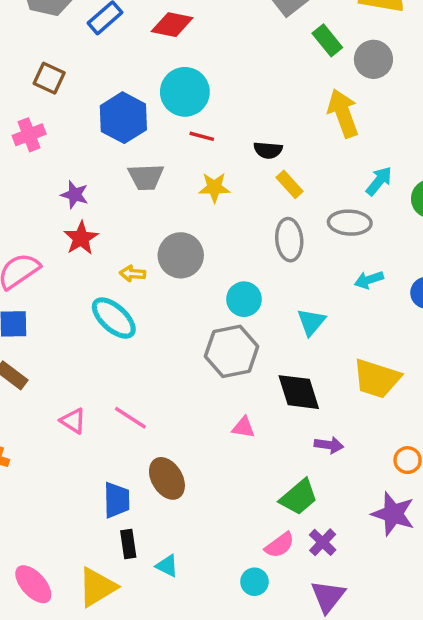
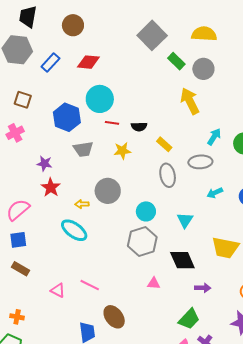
black semicircle: (268, 150) -> (139, 127), moved

